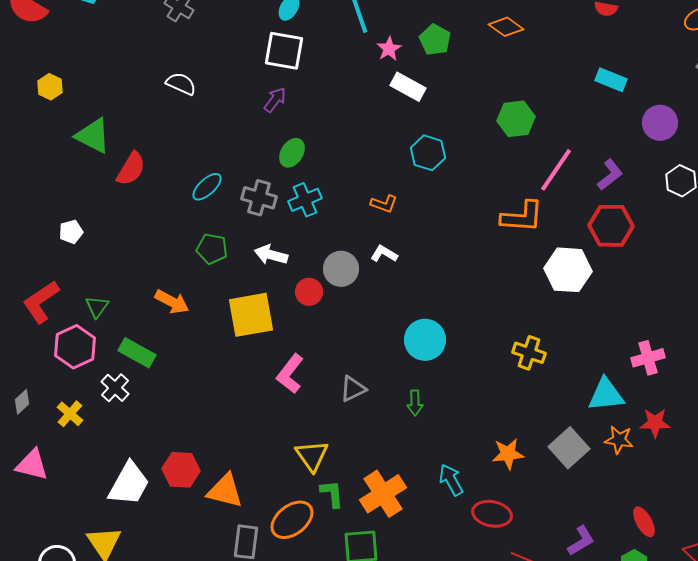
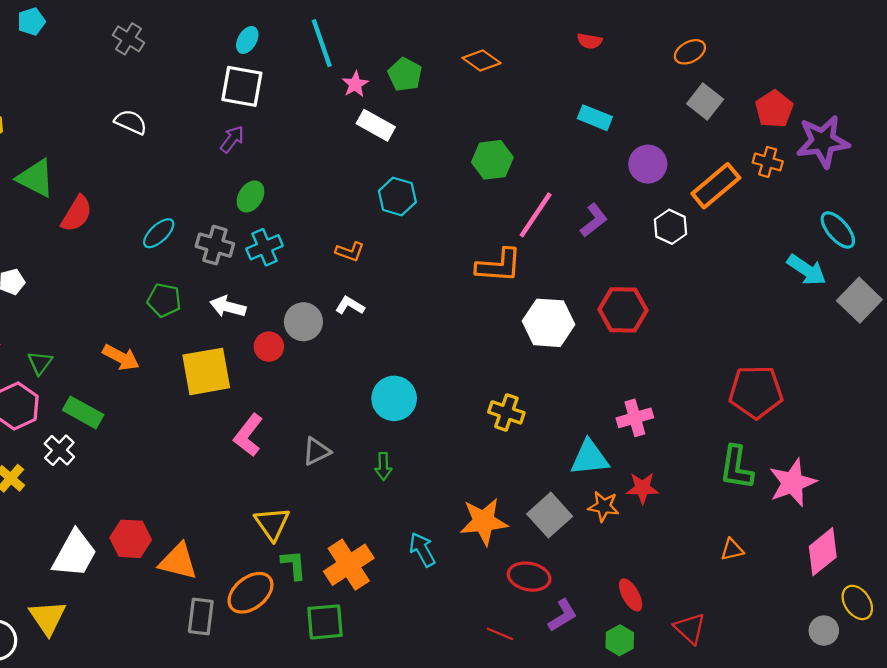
red hexagon: (611, 226) -> (623, 310), moved
orange star: (508, 454) -> (484, 521), size x1.4
red ellipse: (492, 514) -> (529, 577), moved

